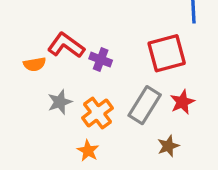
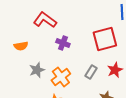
red L-shape: (66, 45) -> (45, 20), moved
gray rectangle: (145, 105) -> (91, 72), size x0.6

